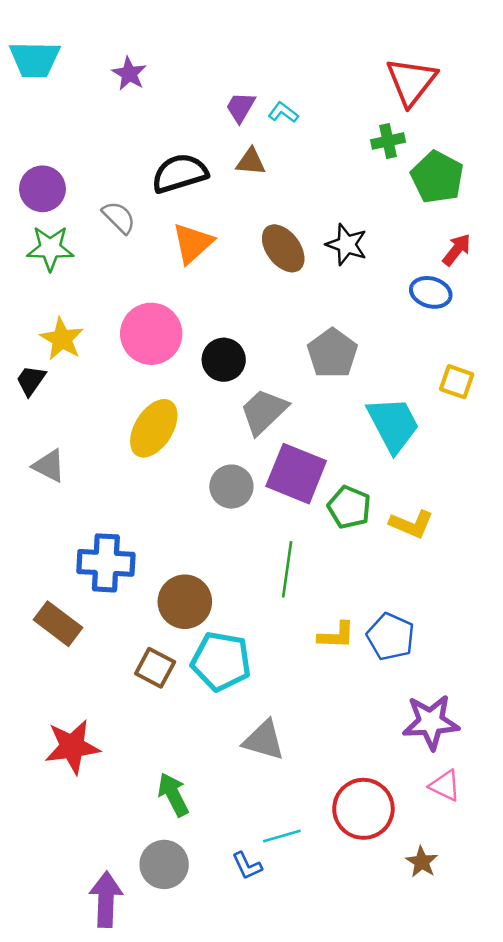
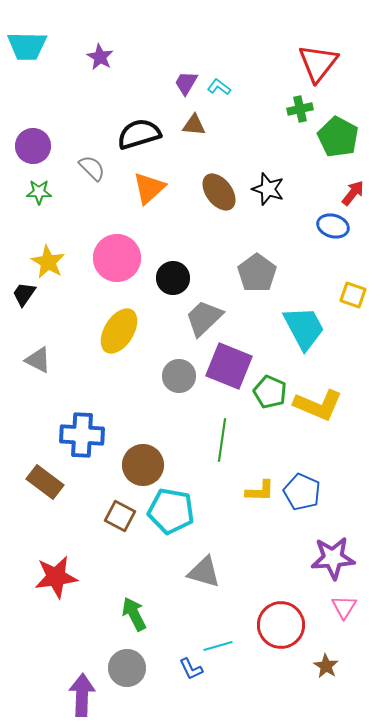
green star: (50, 248) -> (39, 192), size x0.7
yellow L-shape: (411, 524) -> (318, 405), size x1.4
pink triangle: (445, 786) -> (344, 607), turned 36

